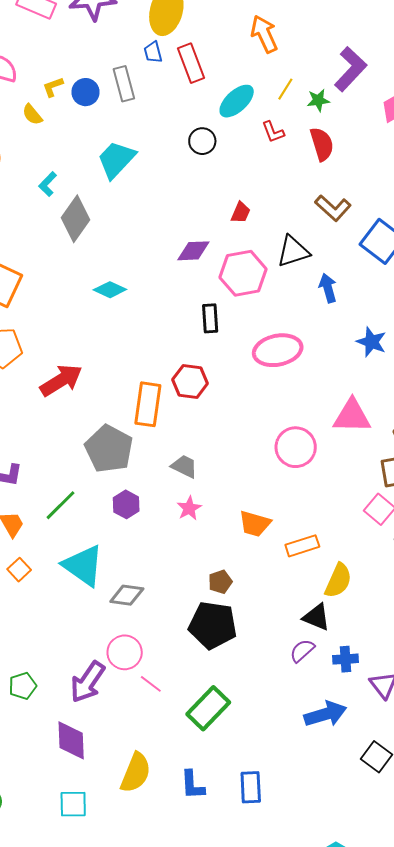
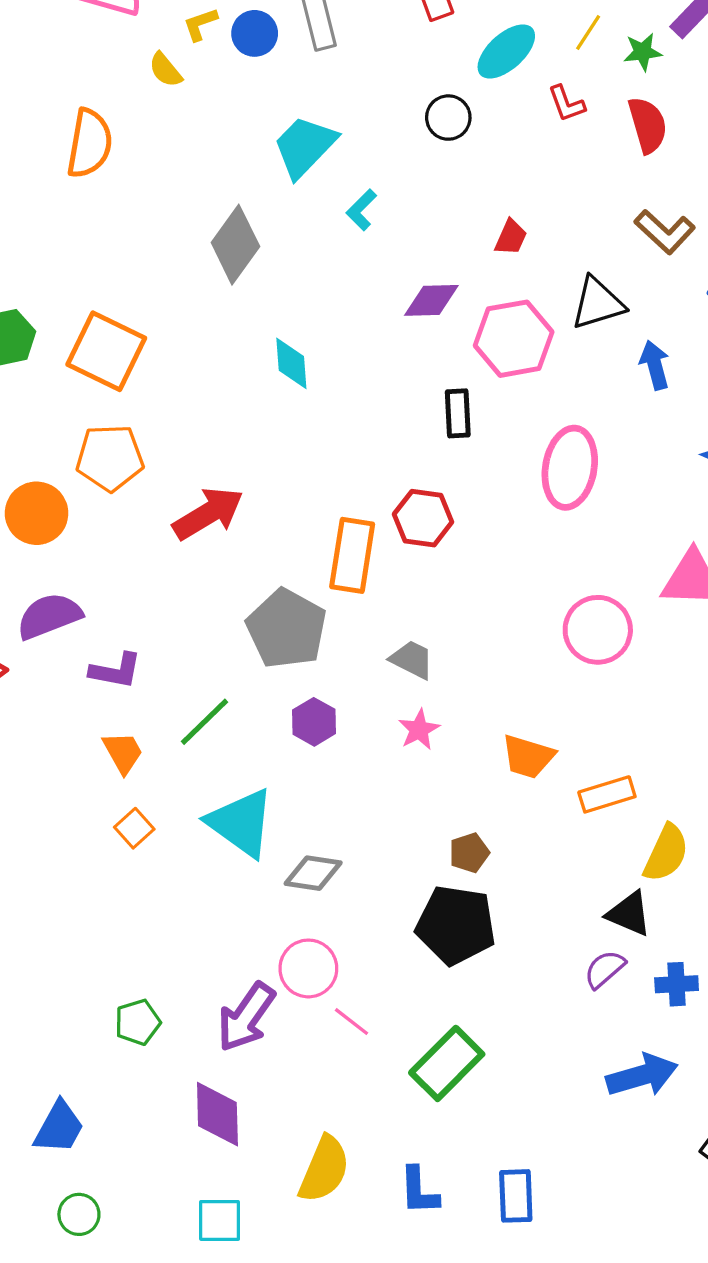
cyan L-shape: (48, 184) -> (361, 210), moved
cyan diamond: (110, 290) -> (291, 363), turned 60
pink ellipse: (278, 350) -> (570, 468), turned -69

